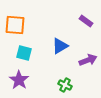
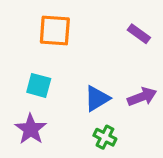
orange square: (15, 25) -> (55, 31), moved
blue triangle: (60, 46) -> (97, 98), moved

